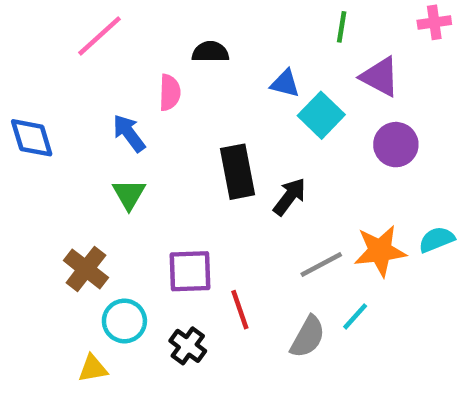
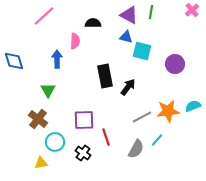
pink cross: (434, 22) -> (192, 10), turned -32
purple triangle: (380, 77) -> (129, 15), moved
cyan square: (321, 115) -> (142, 51), turned -30
blue arrow: (129, 133) -> (57, 59), turned 36
green triangle: (129, 194) -> (48, 90), moved

